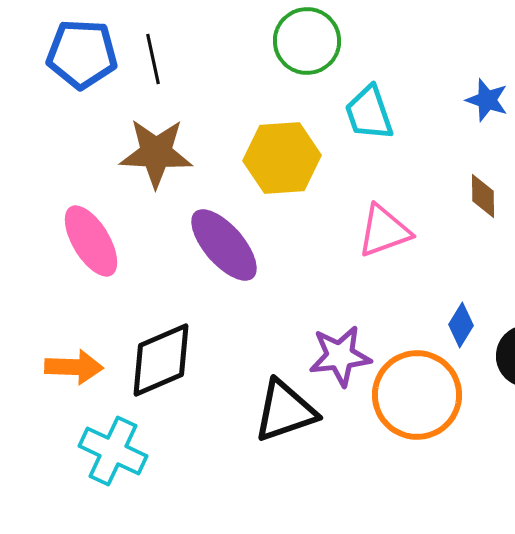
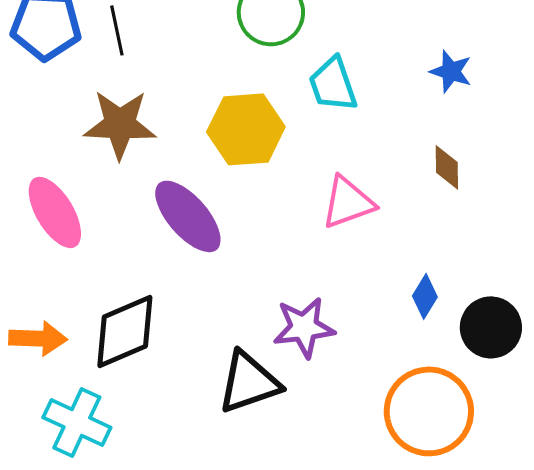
orange circle: (417, 395) -> (429, 411), moved

